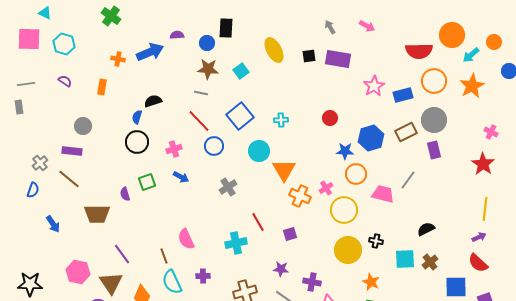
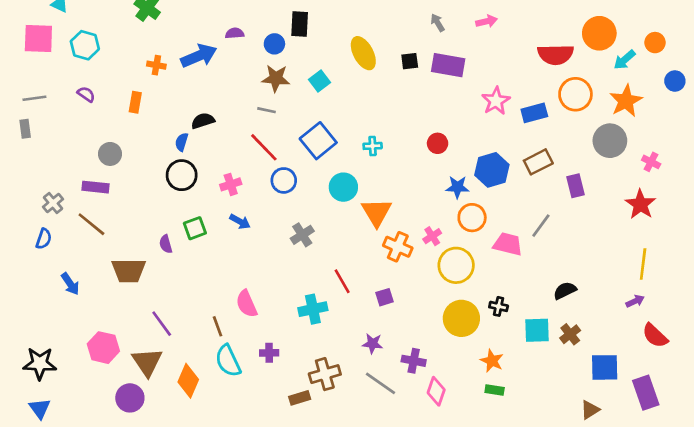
pink arrow: (367, 26) -> (487, 21), turned -42
gray circle: (434, 120) -> (610, 141), moved
red semicircle: (478, 263) -> (655, 336), moved

